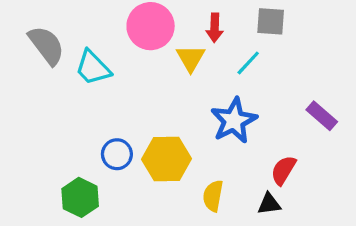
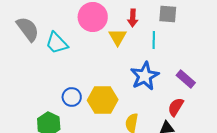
cyan line: (248, 63) -> (154, 40), turned -42
purple rectangle: (322, 116) -> (186, 79), moved

